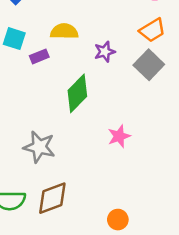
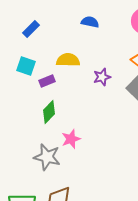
green diamond: (77, 93) -> (49, 112), moved, size x0.7
pink star: (119, 136) -> (71, 139), moved

